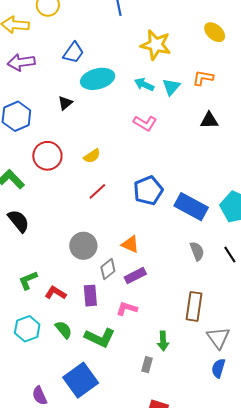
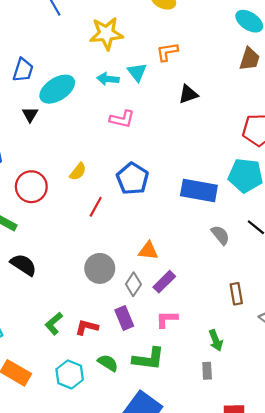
black triangle: (65, 103) -> (30, 115), moved
blue pentagon: (148, 191) -> (132, 179), moved
brown rectangle: (194, 306) -> (236, 294), size x0.7

